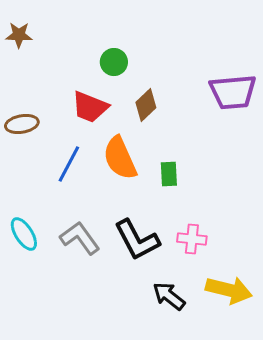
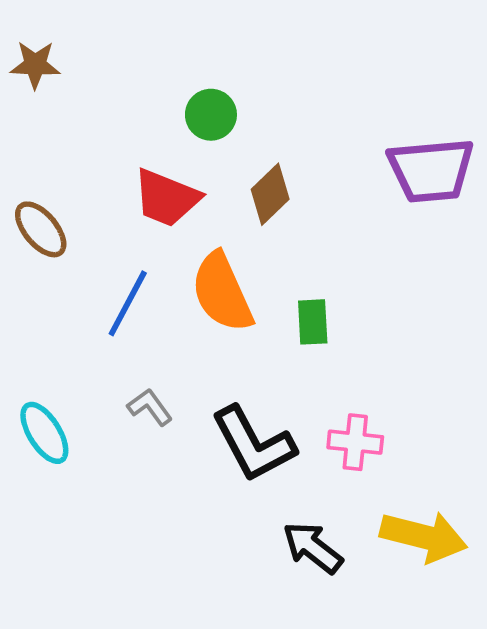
brown ellipse: (22, 124) -> (41, 229), turned 60
gray L-shape: (80, 238) -> (150, 407), moved, size x0.6

